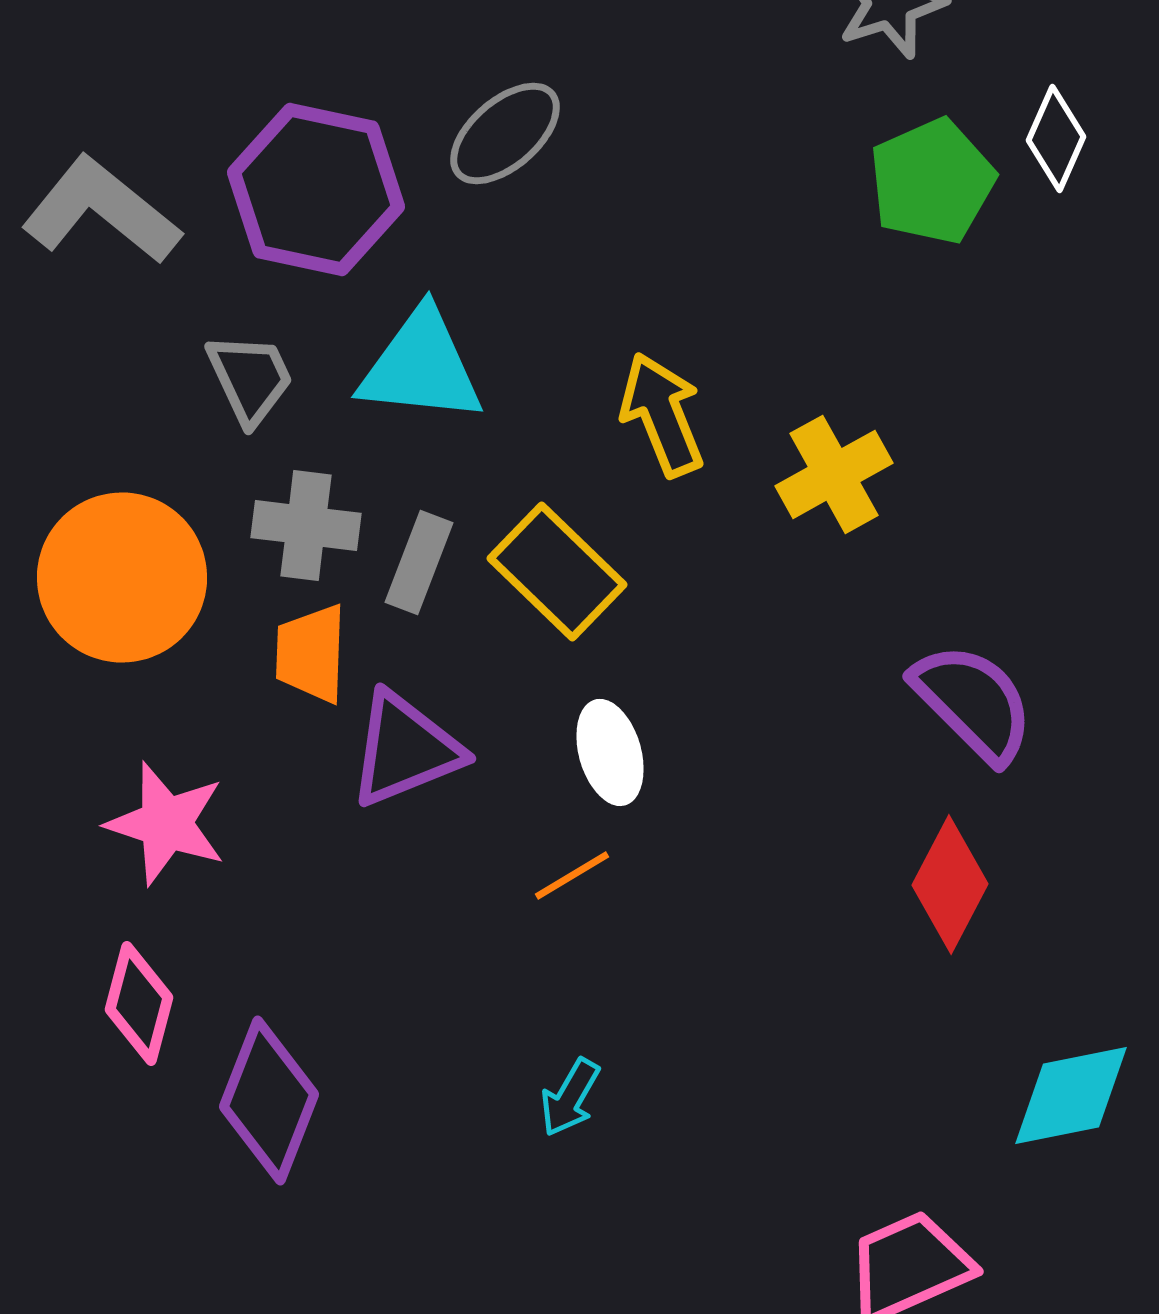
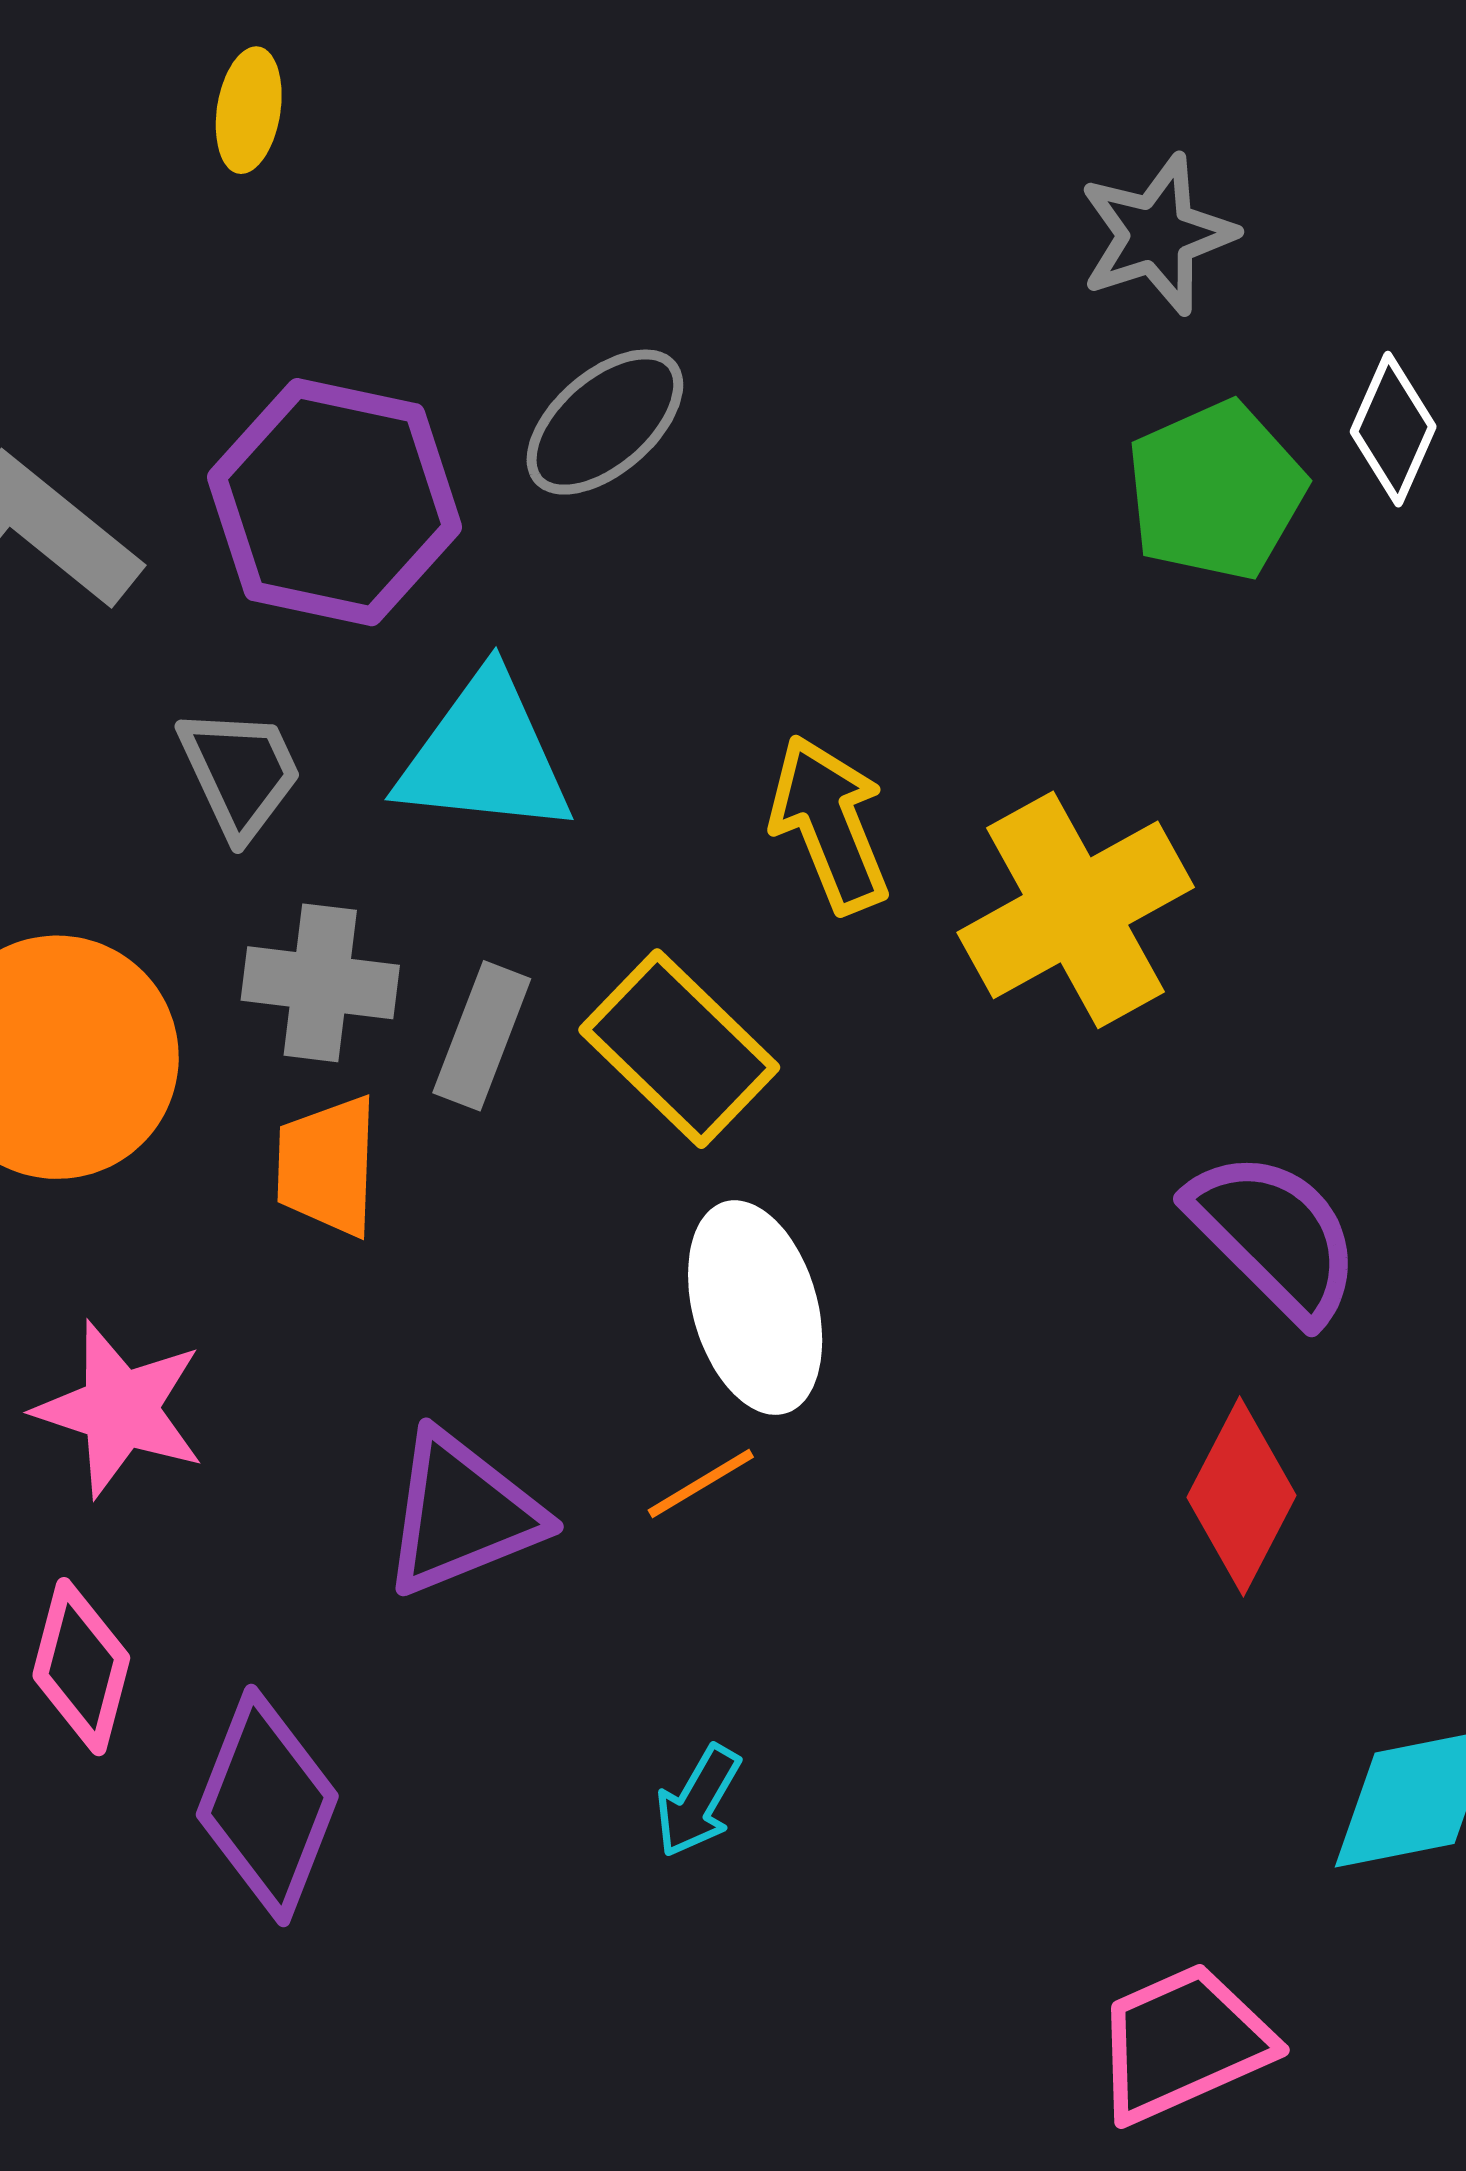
yellow cross: (834, 474) -> (1076, 910), size x1.4
purple triangle: (405, 749) -> (462, 1514), moved
white ellipse: (610, 752) -> (755, 1308), size x1.4

